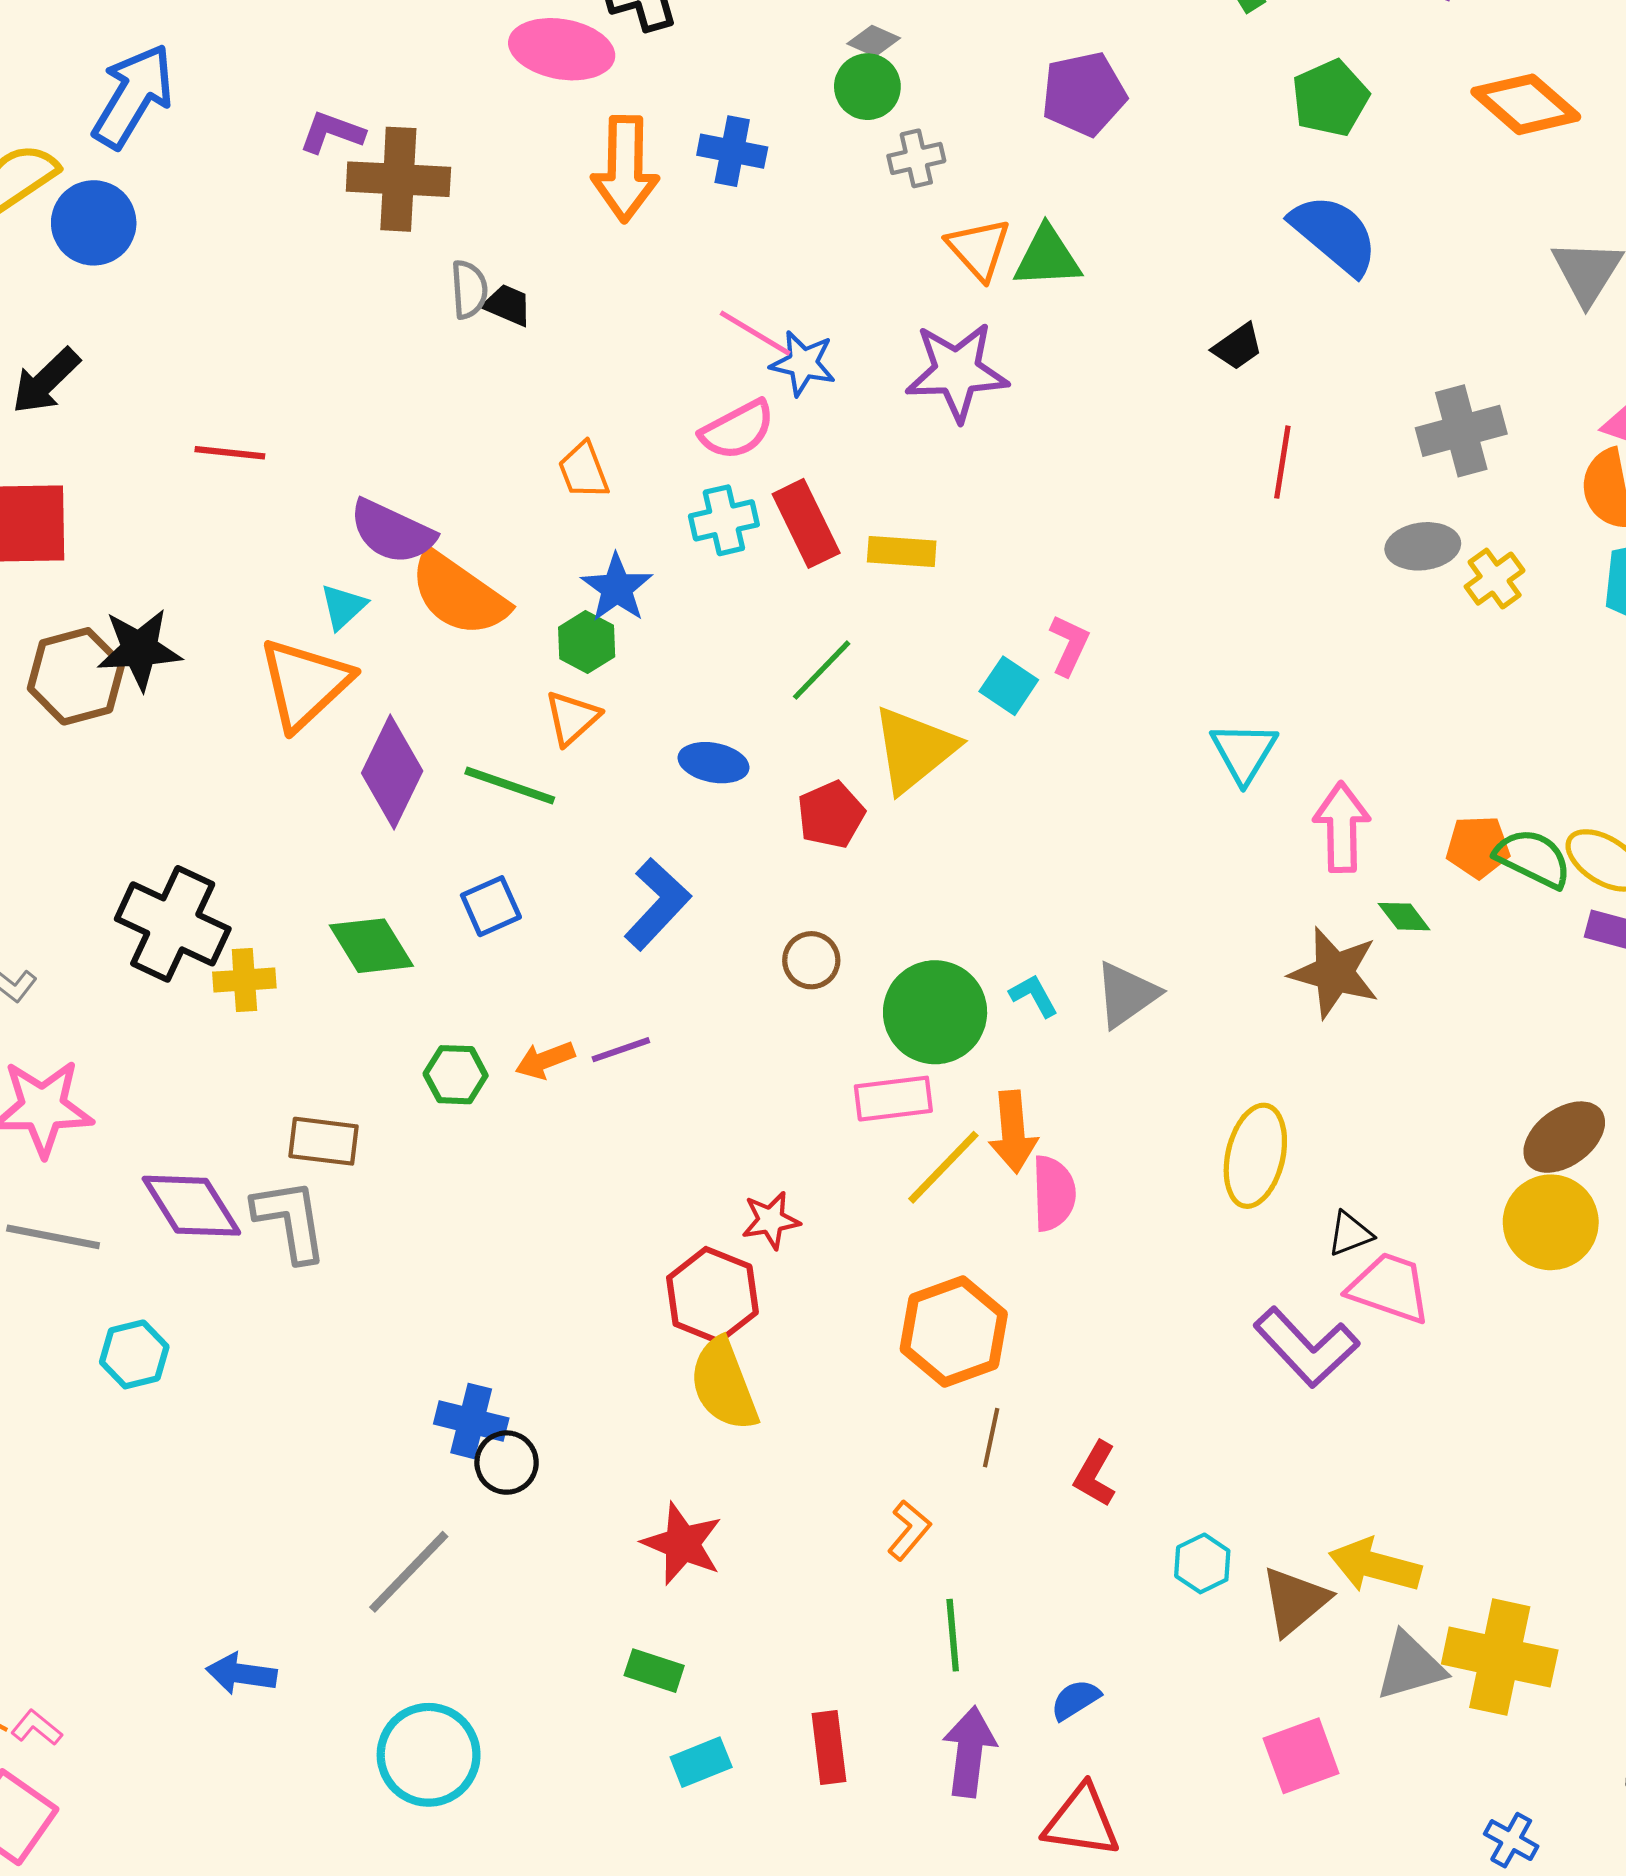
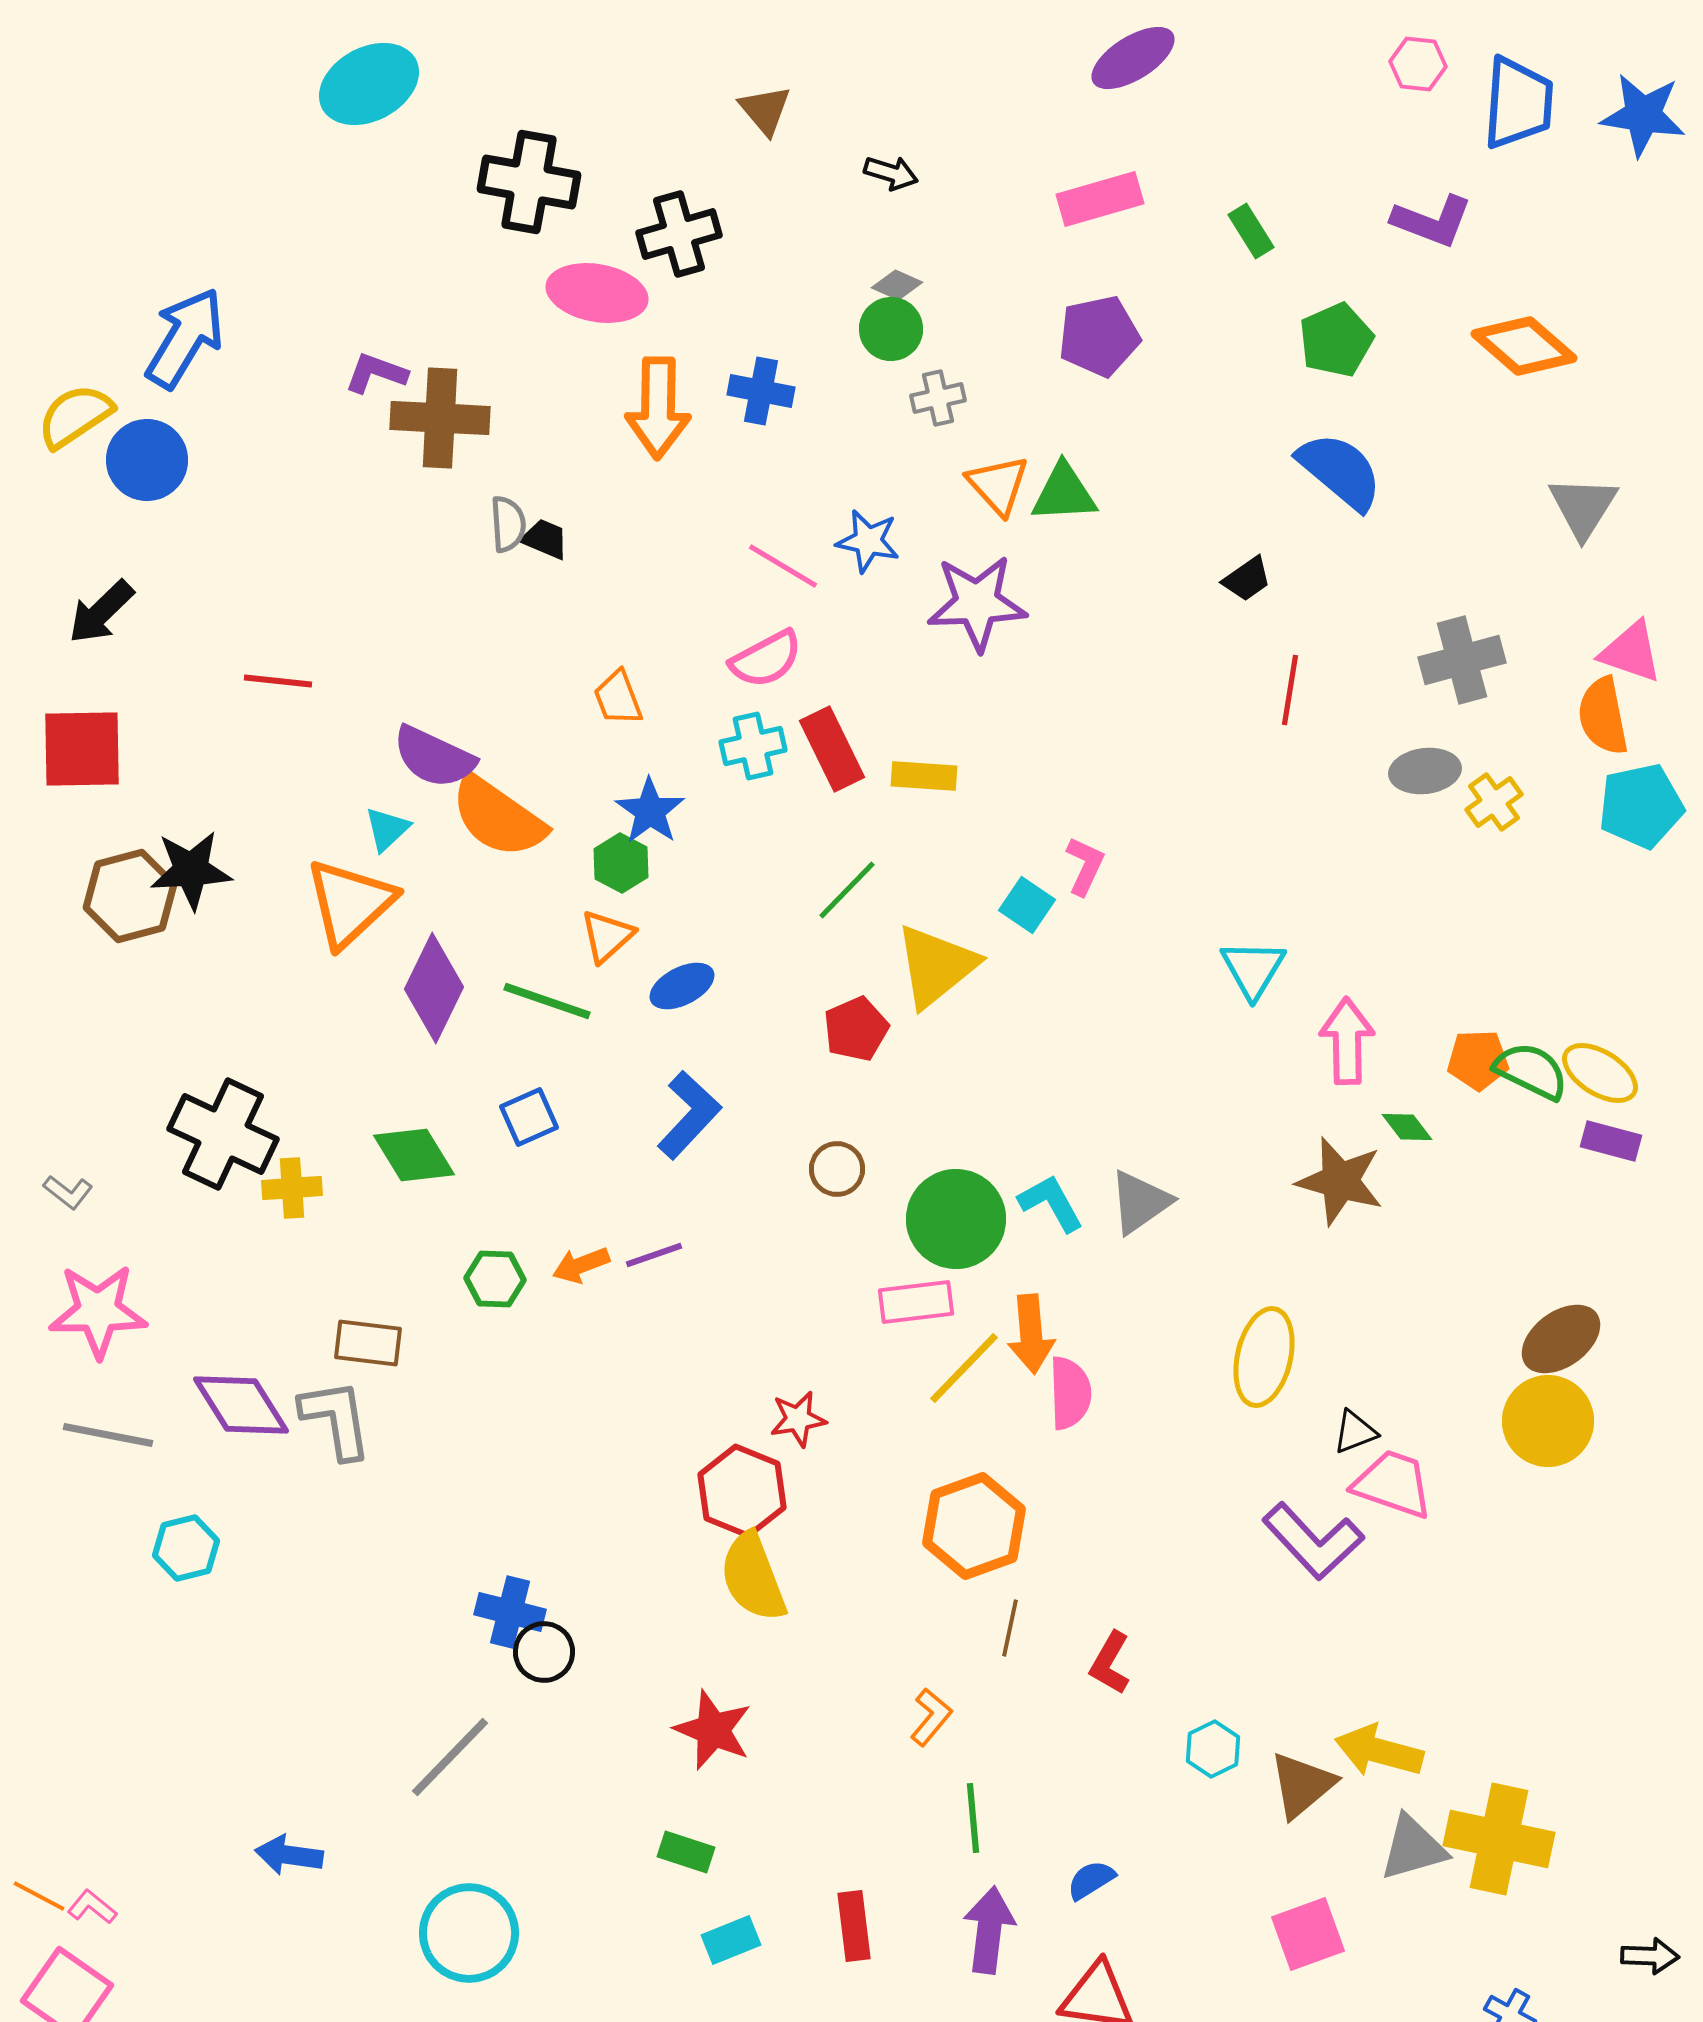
blue star: (803, 363) -> (868, 541), moved
blue ellipse: (714, 763) -> (682, 986), moved, turned -38
cyan L-shape: (1034, 996) -> (1051, 1203), size x1.4

